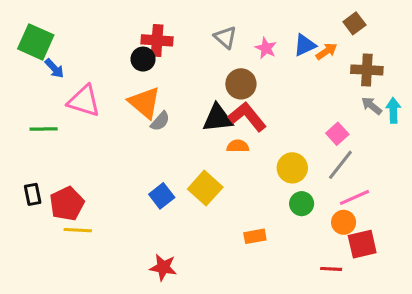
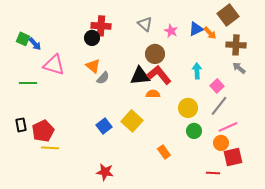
brown square: (354, 23) -> (228, 15), size x1.5
green square: (36, 42) -> (23, 39), moved, size x0.6
orange arrow: (326, 51) -> (210, 33), turned 80
orange triangle: (145, 103) -> (93, 66), size x0.7
cyan arrow: (393, 110) -> (197, 71), moved
orange rectangle: (255, 236) -> (164, 152), turned 64

